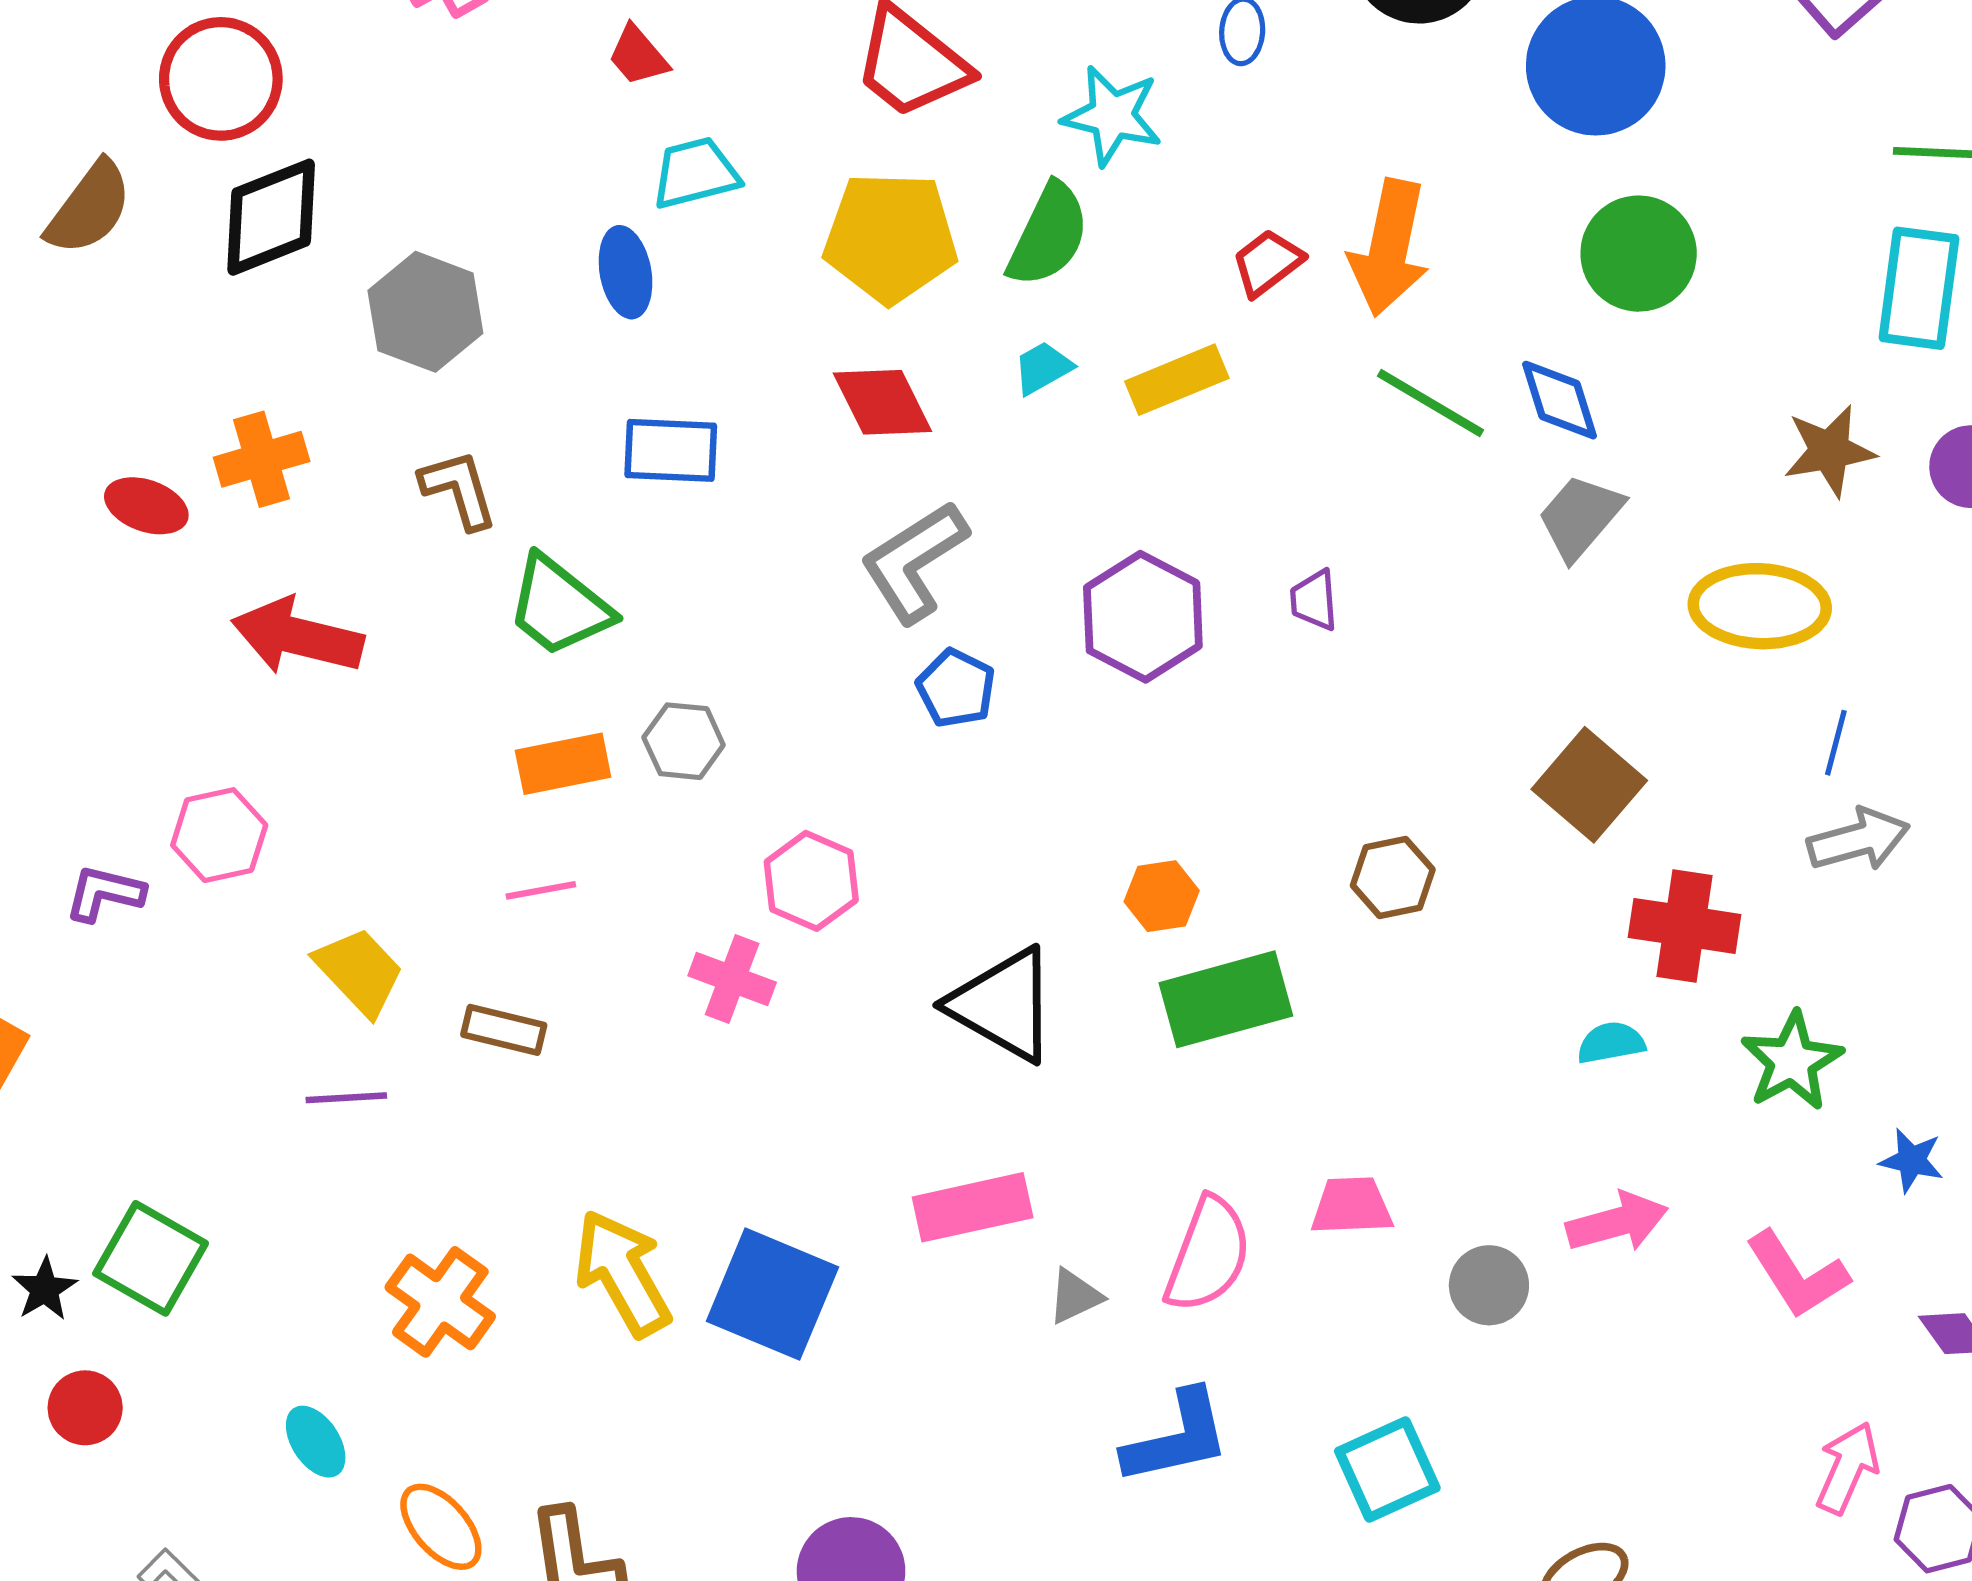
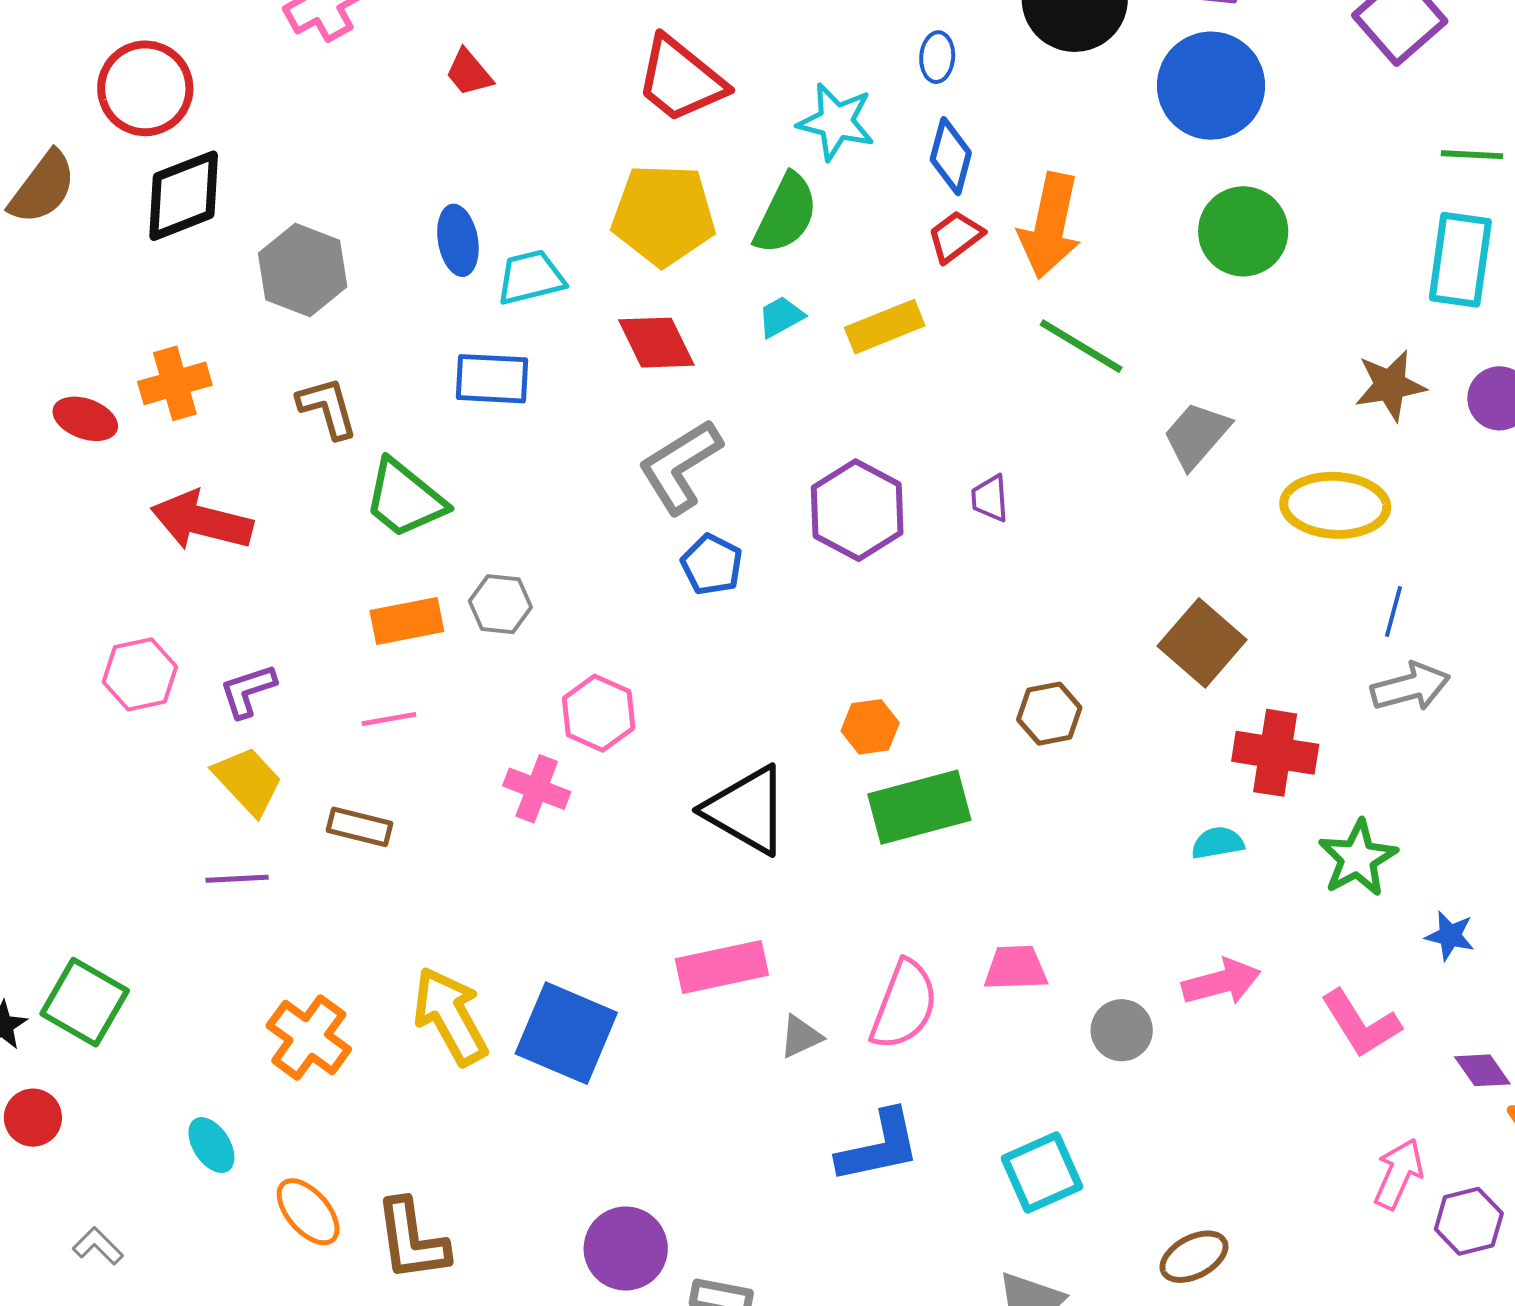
cyan trapezoid: (695, 173) -> (531, 277), moved
blue diamond: (1560, 400) -> (951, 156), moved, turned 32
purple L-shape: (105, 893) -> (248, 691), moved, turned -32

